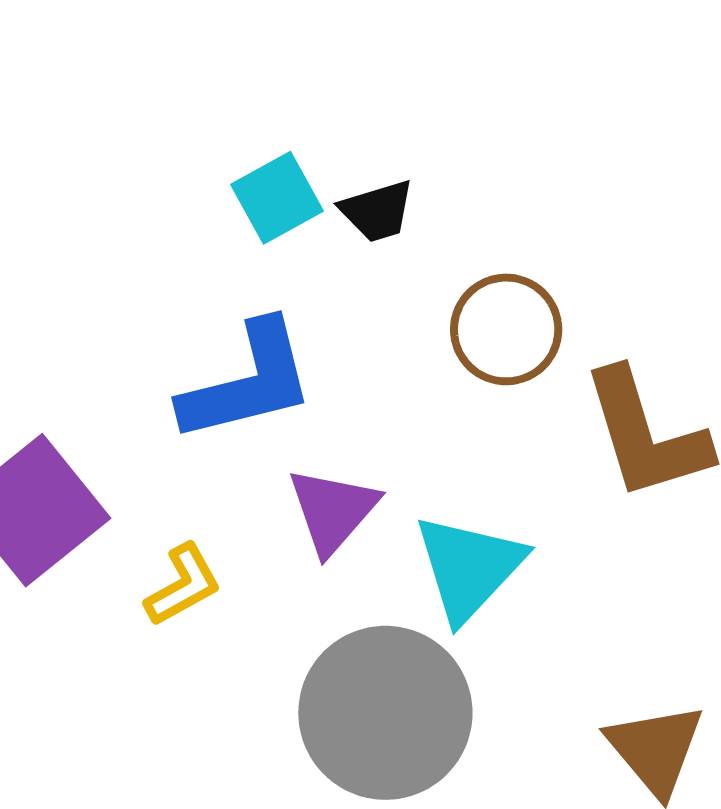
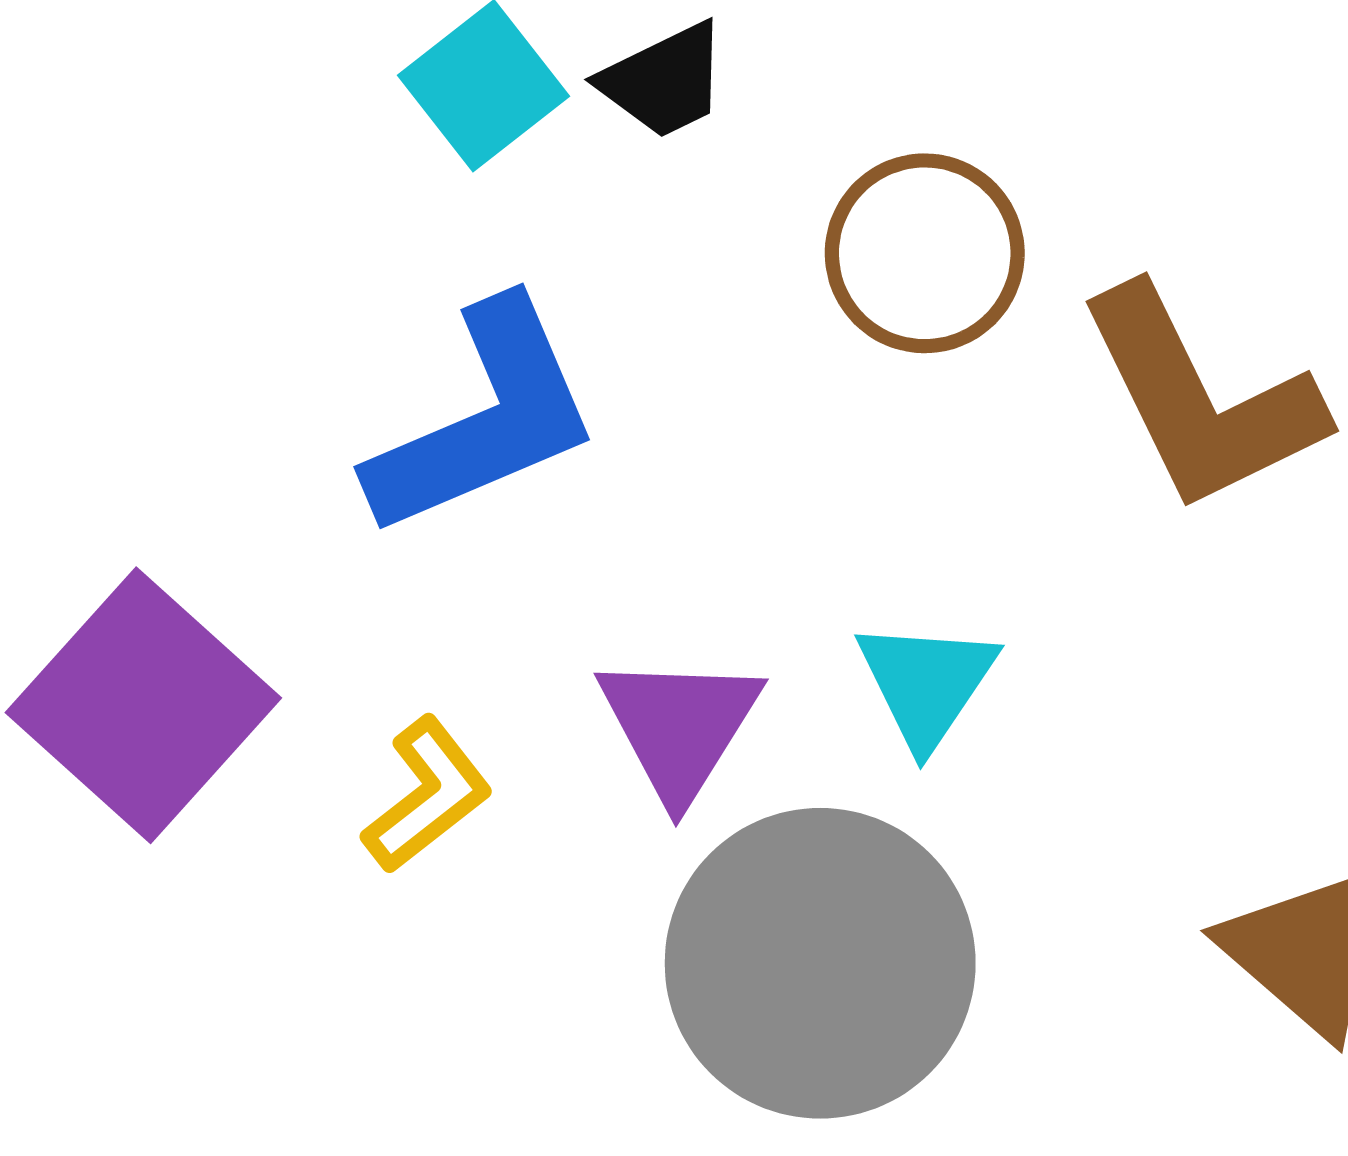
purple triangle: (333, 511) -> (679, 726), moved
cyan triangle: (469, 567) -> (927, 683), size x0.7

